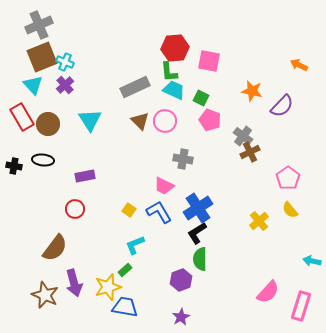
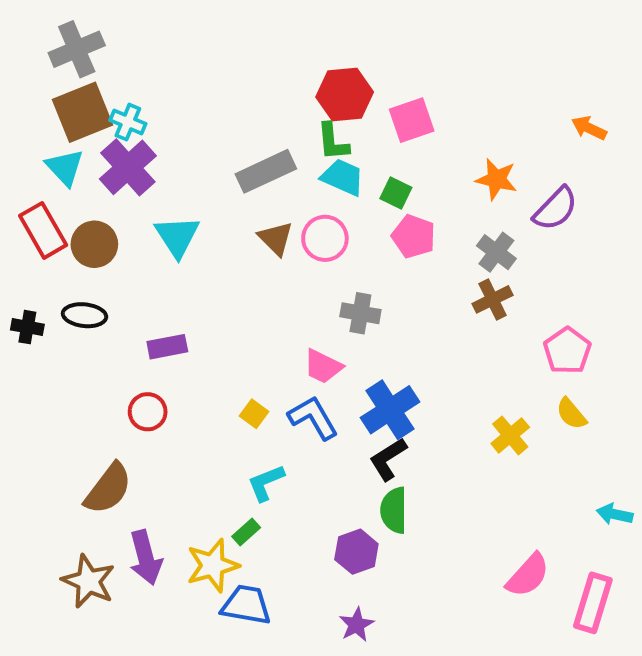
pink square: (209, 61) -> (412, 120), turned -30
purple cross: (65, 85) -> (128, 167), size x1.6
gray cross: (243, 136) -> (496, 252), moved

